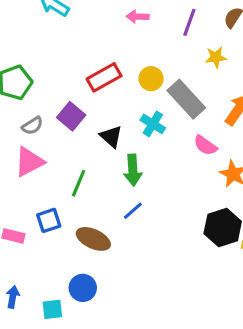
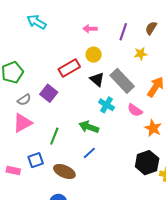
yellow circle: (151, 79) -> (94, 55), moved
cyan cross: (153, 124) -> (107, 105), moved
black triangle: (111, 137) -> (97, 79), moved
green arrow: (133, 170) -> (89, 127), turned 114

